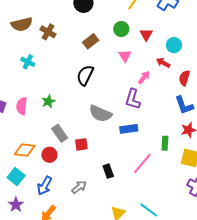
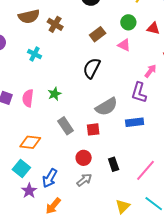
red triangle: (146, 35) -> (153, 28), turned -48
pink triangle: (125, 56) -> (124, 45), moved, turned -32
gray semicircle: (100, 114) -> (106, 107), turned -55
red square: (81, 144) -> (93, 129), moved
red circle: (49, 155) -> (84, 158), moved
pink line: (142, 163) -> (146, 170), moved
purple star: (16, 205) -> (29, 191), moved

